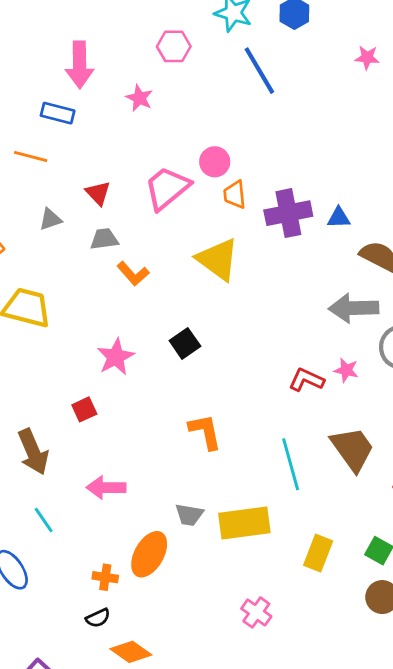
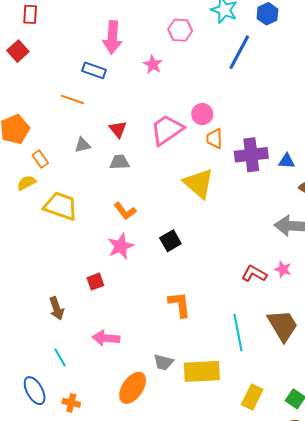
blue line: (259, 71) -> (239, 52), turned 54
orange L-shape: (133, 274) -> (125, 211), moved
brown arrow: (33, 452) -> (57, 308), size x0.7
orange cross: (105, 577) -> (71, 403), moved

